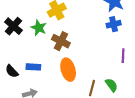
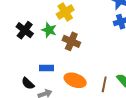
orange ellipse: (68, 70) -> (75, 80), moved, turned -50
black semicircle: (12, 71) -> (28, 83), moved

